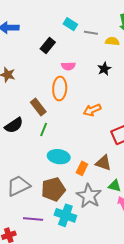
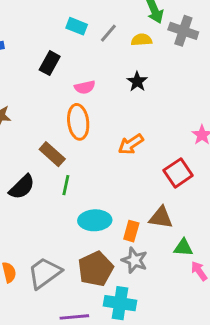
gray line: (91, 33) -> (108, 33), turned -48
gray star: (89, 196) -> (135, 260), moved, size x0.7

